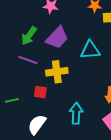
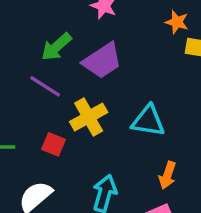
cyan triangle: (90, 50) -> (148, 121), moved
yellow cross: (57, 72) -> (89, 117), turned -35

